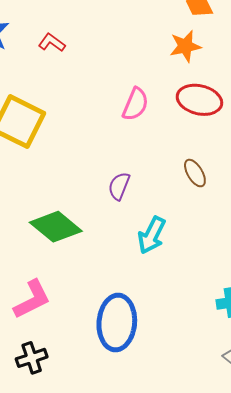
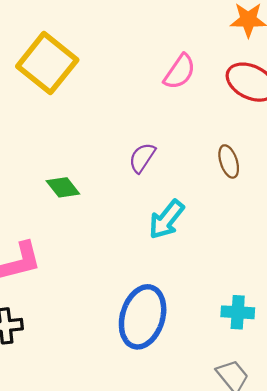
green diamond: (56, 227) -> (63, 187), size x0.6
blue ellipse: (117, 323) -> (143, 317), moved

